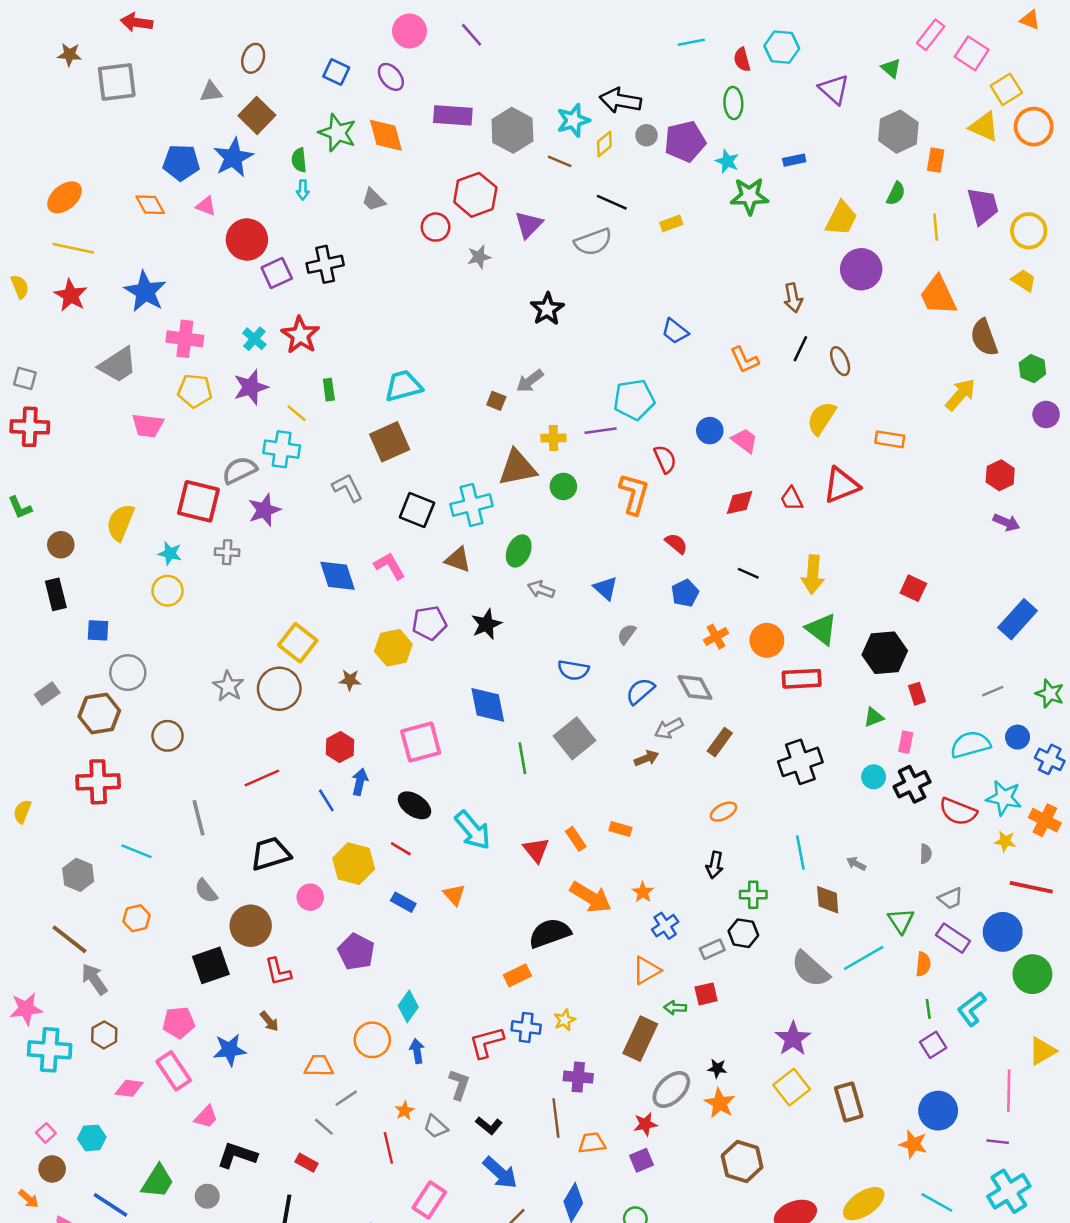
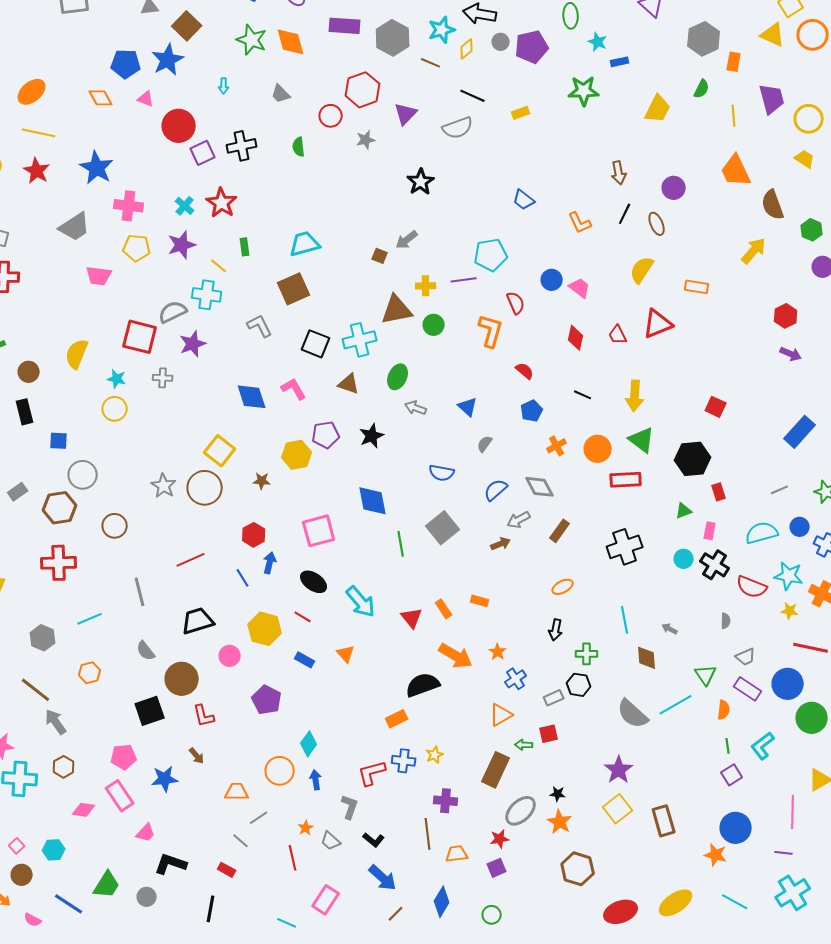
green semicircle: (299, 160) -> (299, 147), moved
cyan star: (727, 161) -> (598, 42), moved
purple circle: (861, 269) -> (674, 188), moved, size x0.7
red diamond: (740, 503) -> (576, 338), turned -65
black cross: (912, 784) -> (715, 565), turned -32
cyan line: (136, 851) -> (90, 619), turned -45

